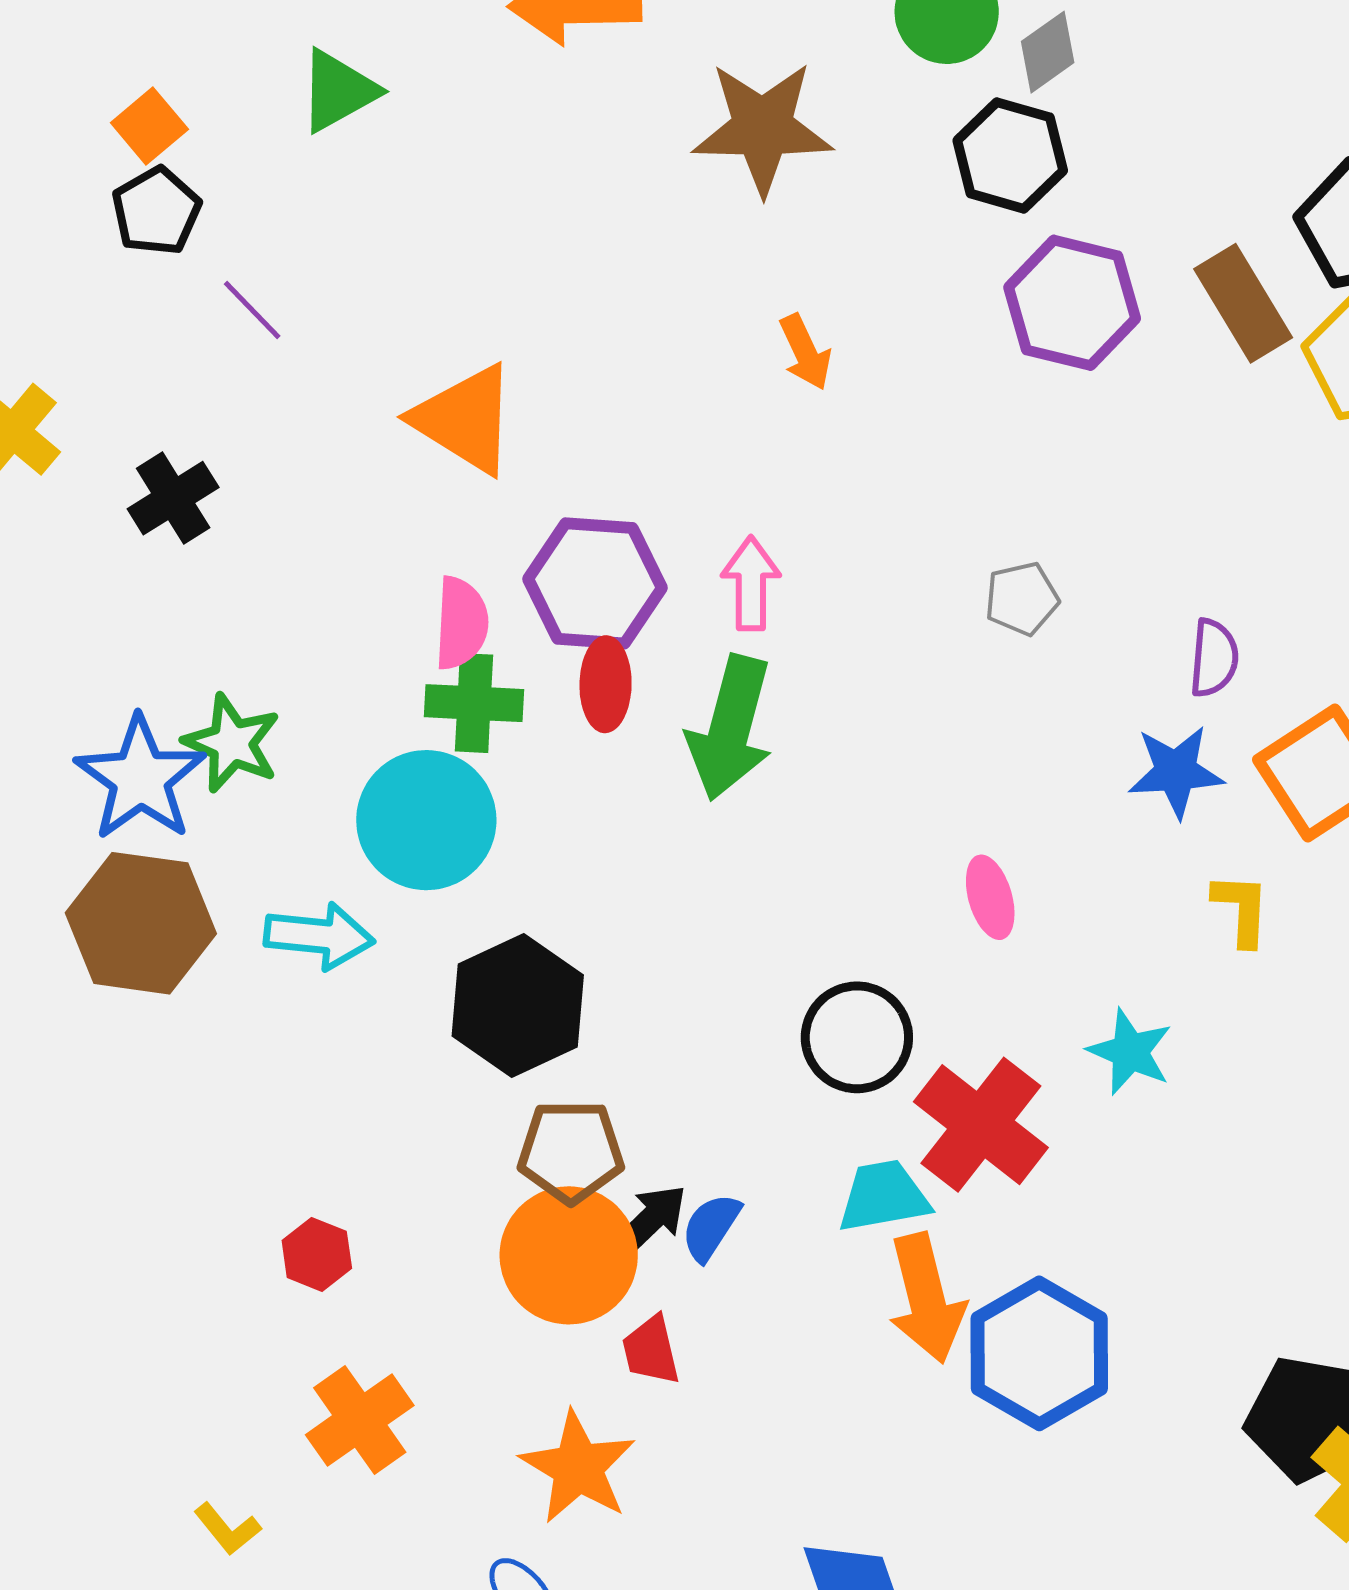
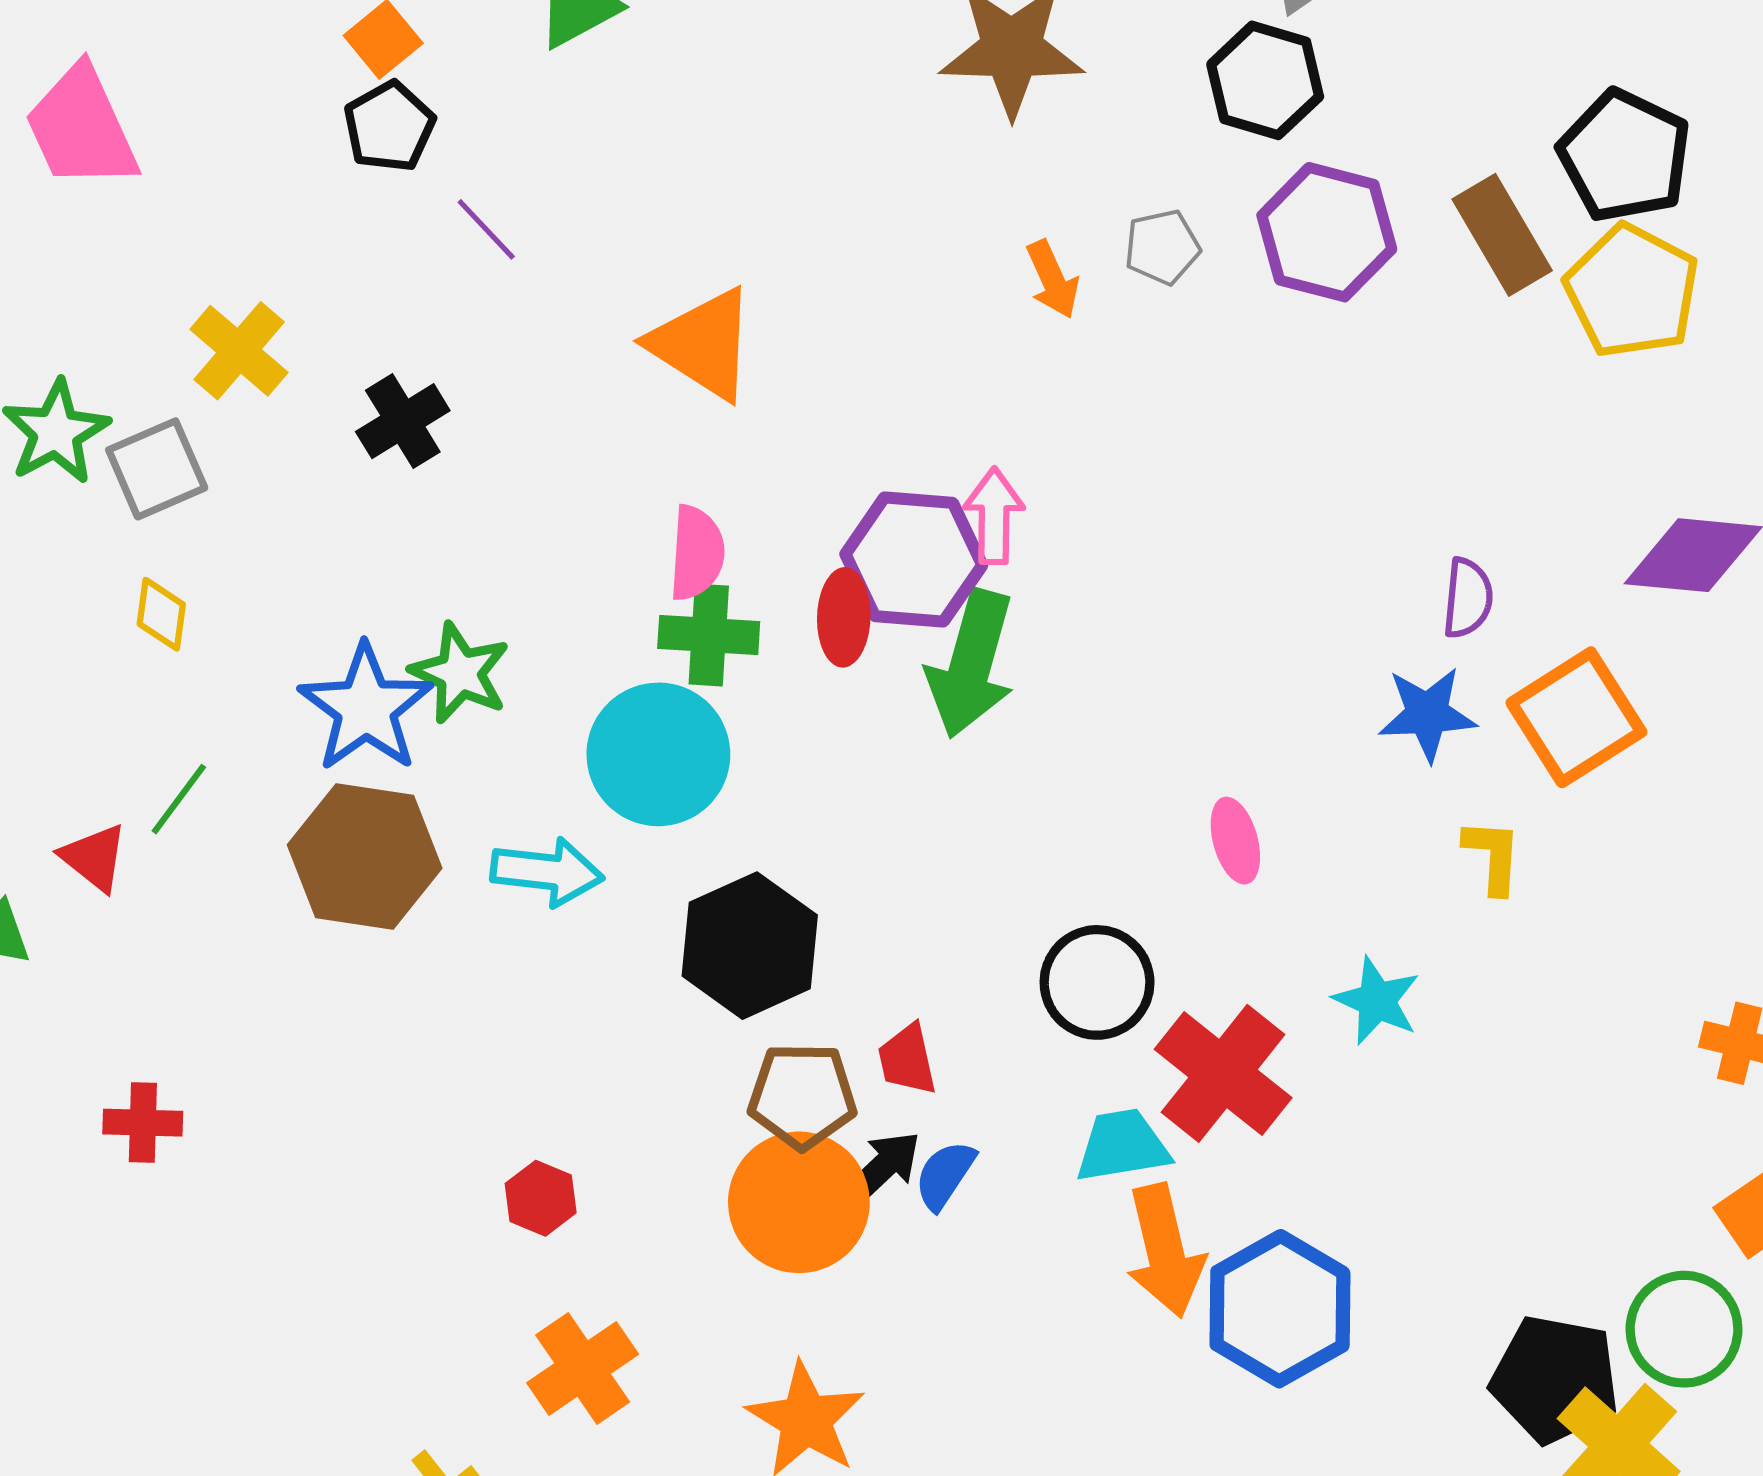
purple hexagon: (595, 583) -> (914, 560), moved
gray pentagon: (1022, 599) -> (1162, 247), moved
red trapezoid: (651, 1350) -> (907, 1060), moved

